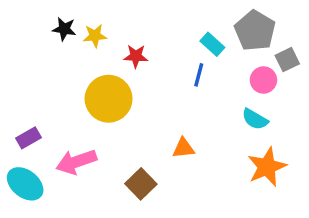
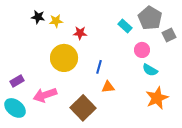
blue line: (199, 75) -> (99, 67), moved
pink circle: (263, 80) -> (142, 50), moved
brown square: (141, 184) -> (83, 108), size x1.4

